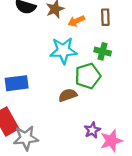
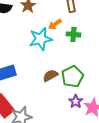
orange arrow: (76, 21) -> (55, 24), moved
green pentagon: (88, 76) -> (72, 77), moved

